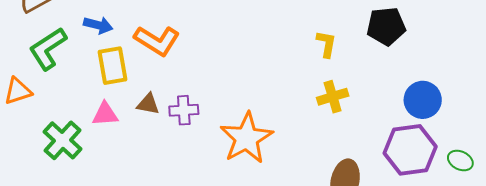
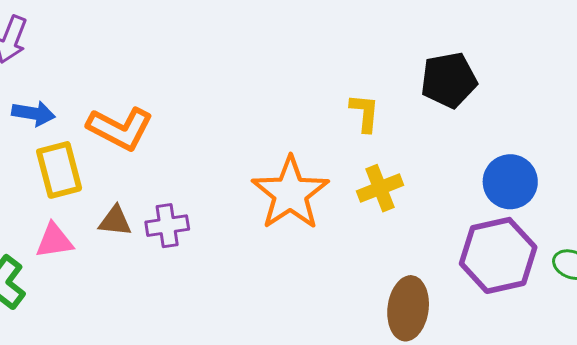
orange star: (247, 138) -> (290, 193), moved

